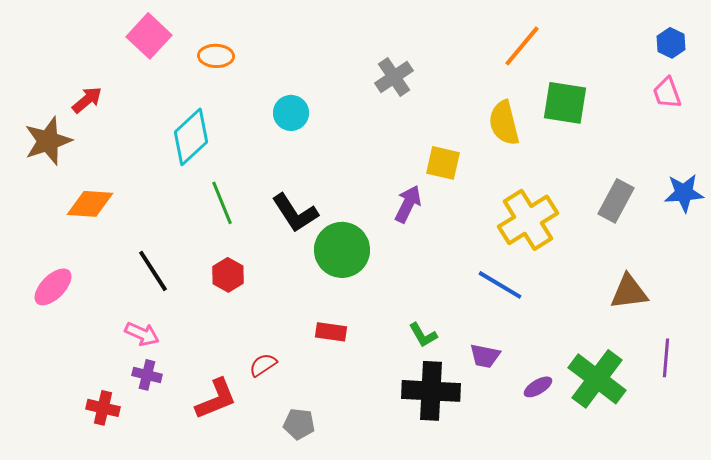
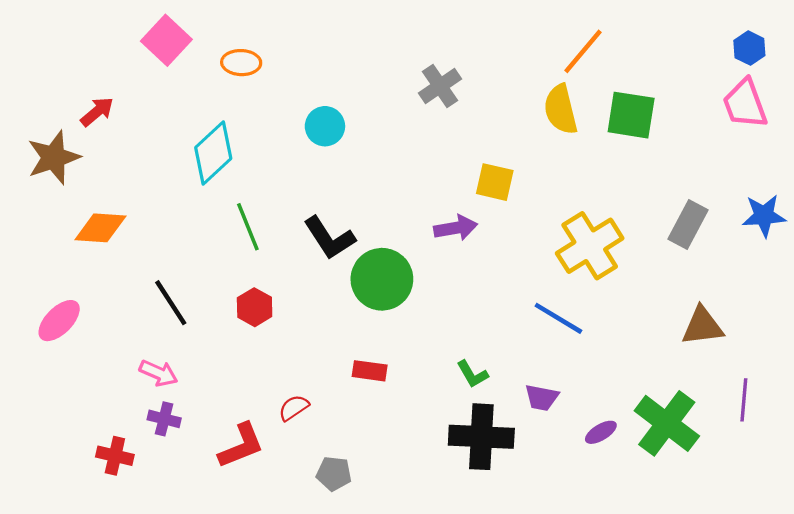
pink trapezoid: (667, 93) -> (745, 104), size x1.4
yellow semicircle: (504, 123) -> (561, 109), moved
purple arrow: (408, 204) -> (456, 228), turned 54

